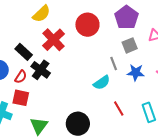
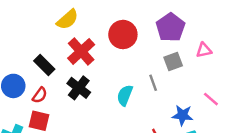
black cross: (41, 70) -> (79, 88), moved
blue star: (136, 72) -> (183, 115), moved
cyan semicircle: (102, 83) -> (125, 95), moved, turned 144

